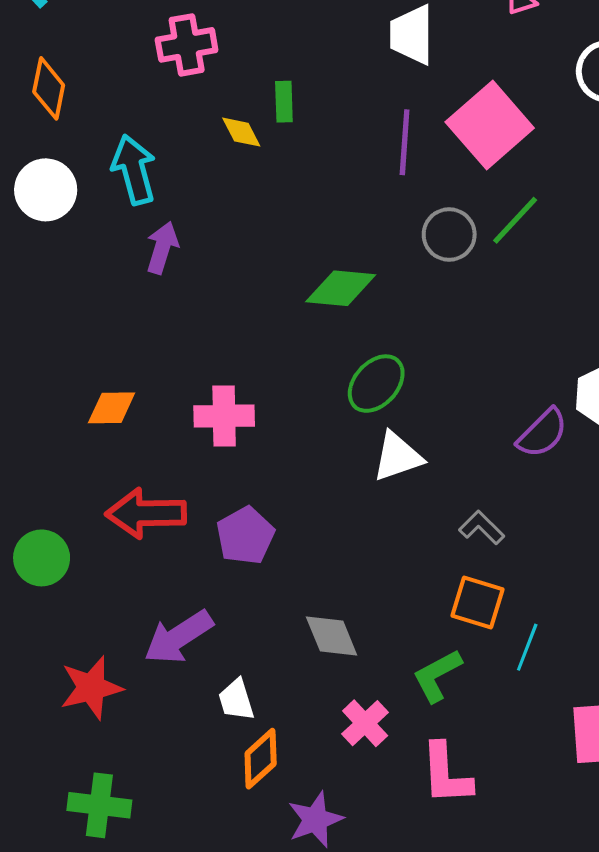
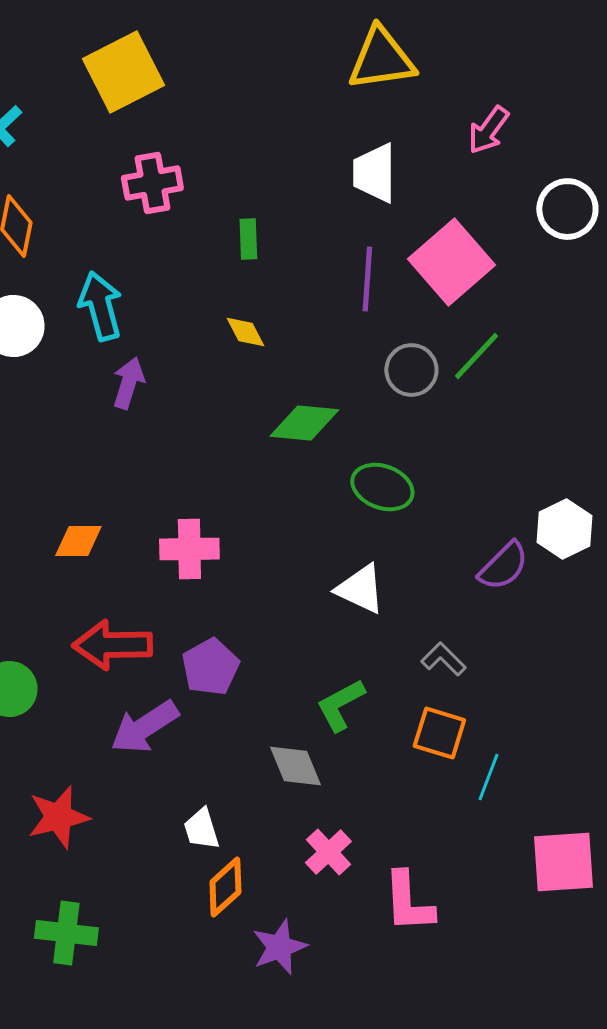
yellow diamond: (241, 132) -> (245, 332), moved
green ellipse: (376, 384) -> (382, 487), moved, turned 68
white triangle: (397, 457) -> (360, 589), turned 44
purple arrow: (178, 637) -> (144, 727), moved
green L-shape: (437, 676) -> (340, 705), moved

